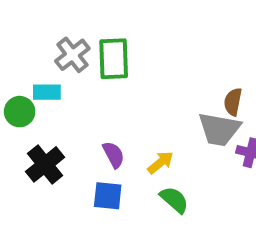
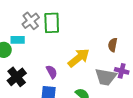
gray trapezoid: (219, 129) -> (106, 77), moved
yellow arrow: (161, 162) -> (79, 58), moved, size x1.6

